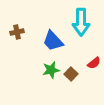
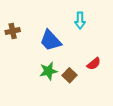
cyan arrow: (81, 22) -> (80, 21), size x0.6

